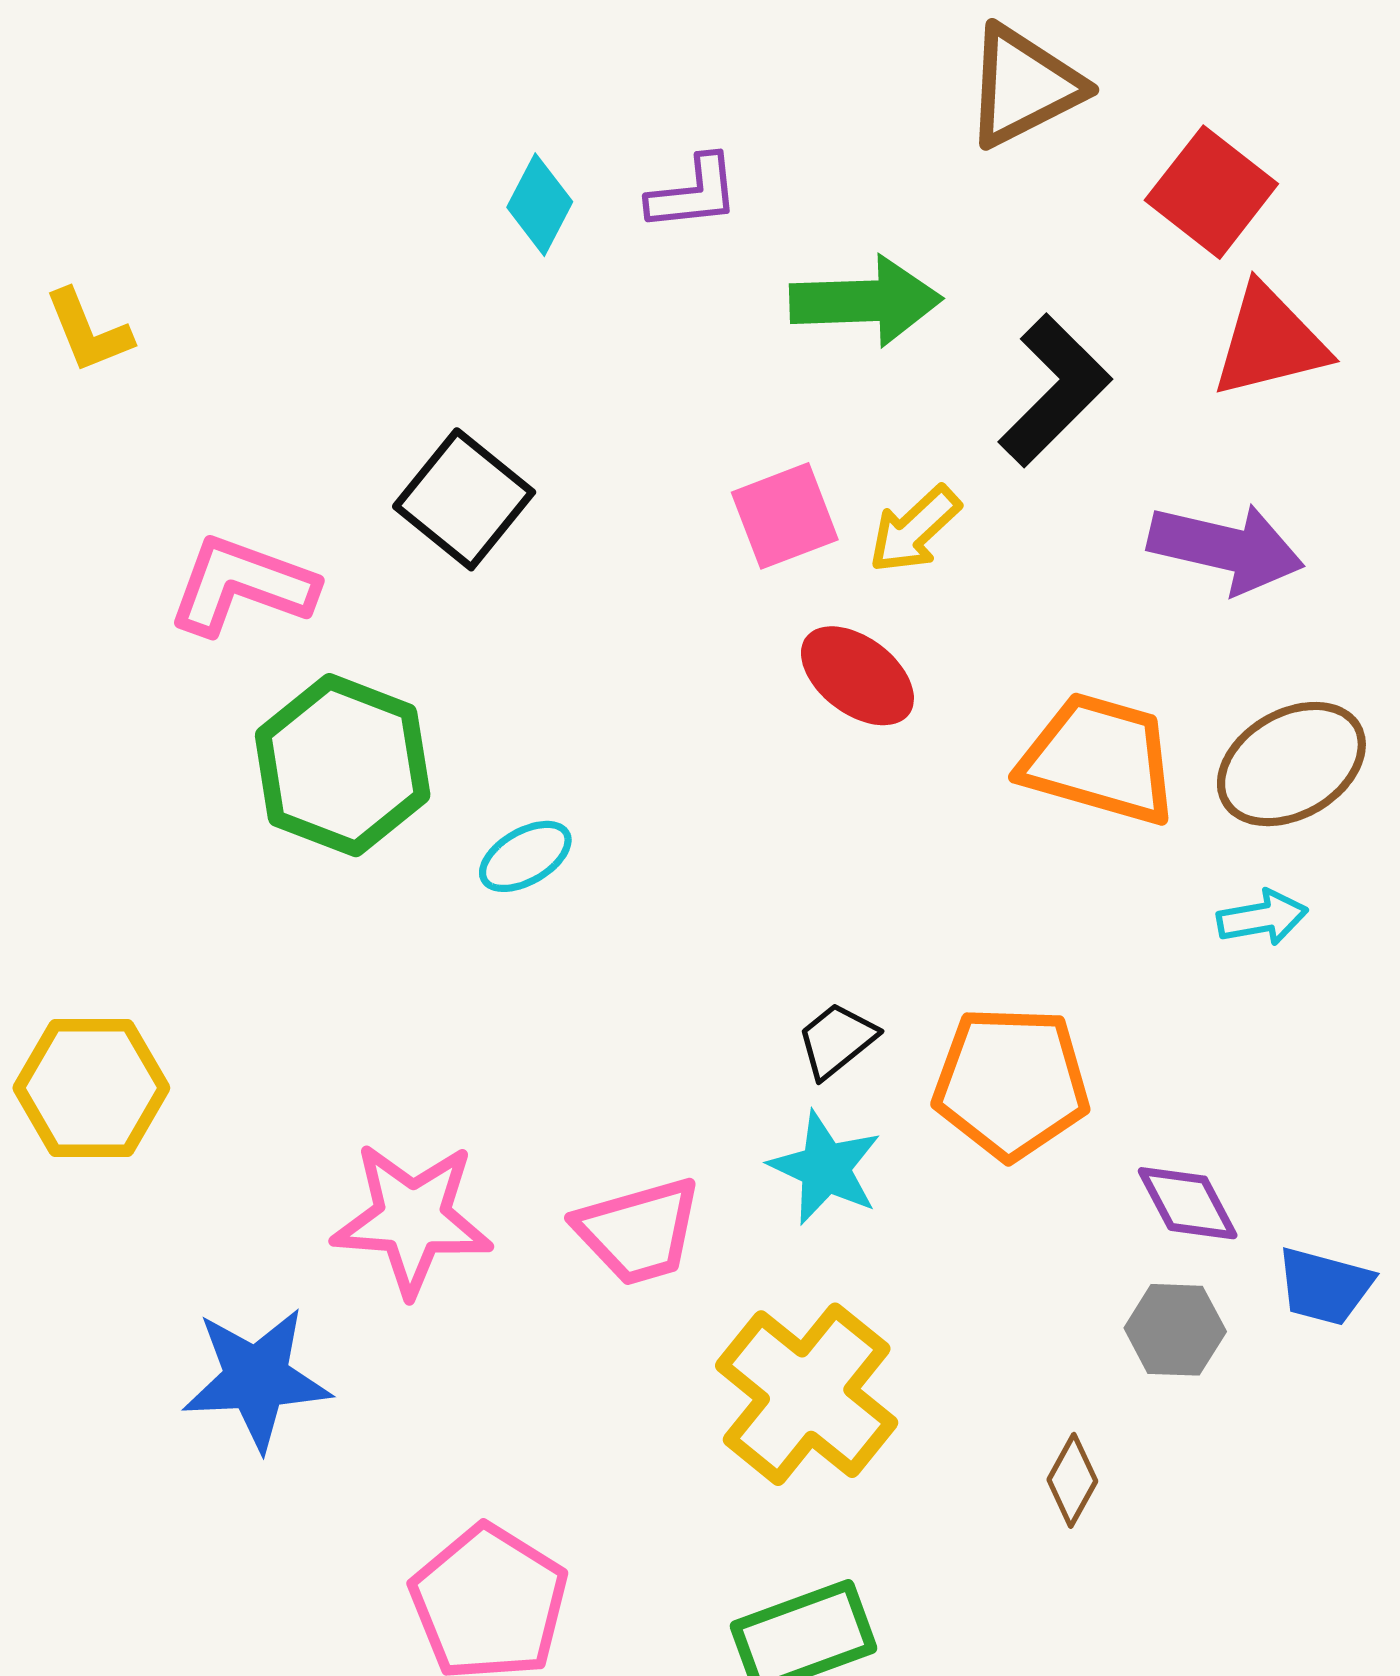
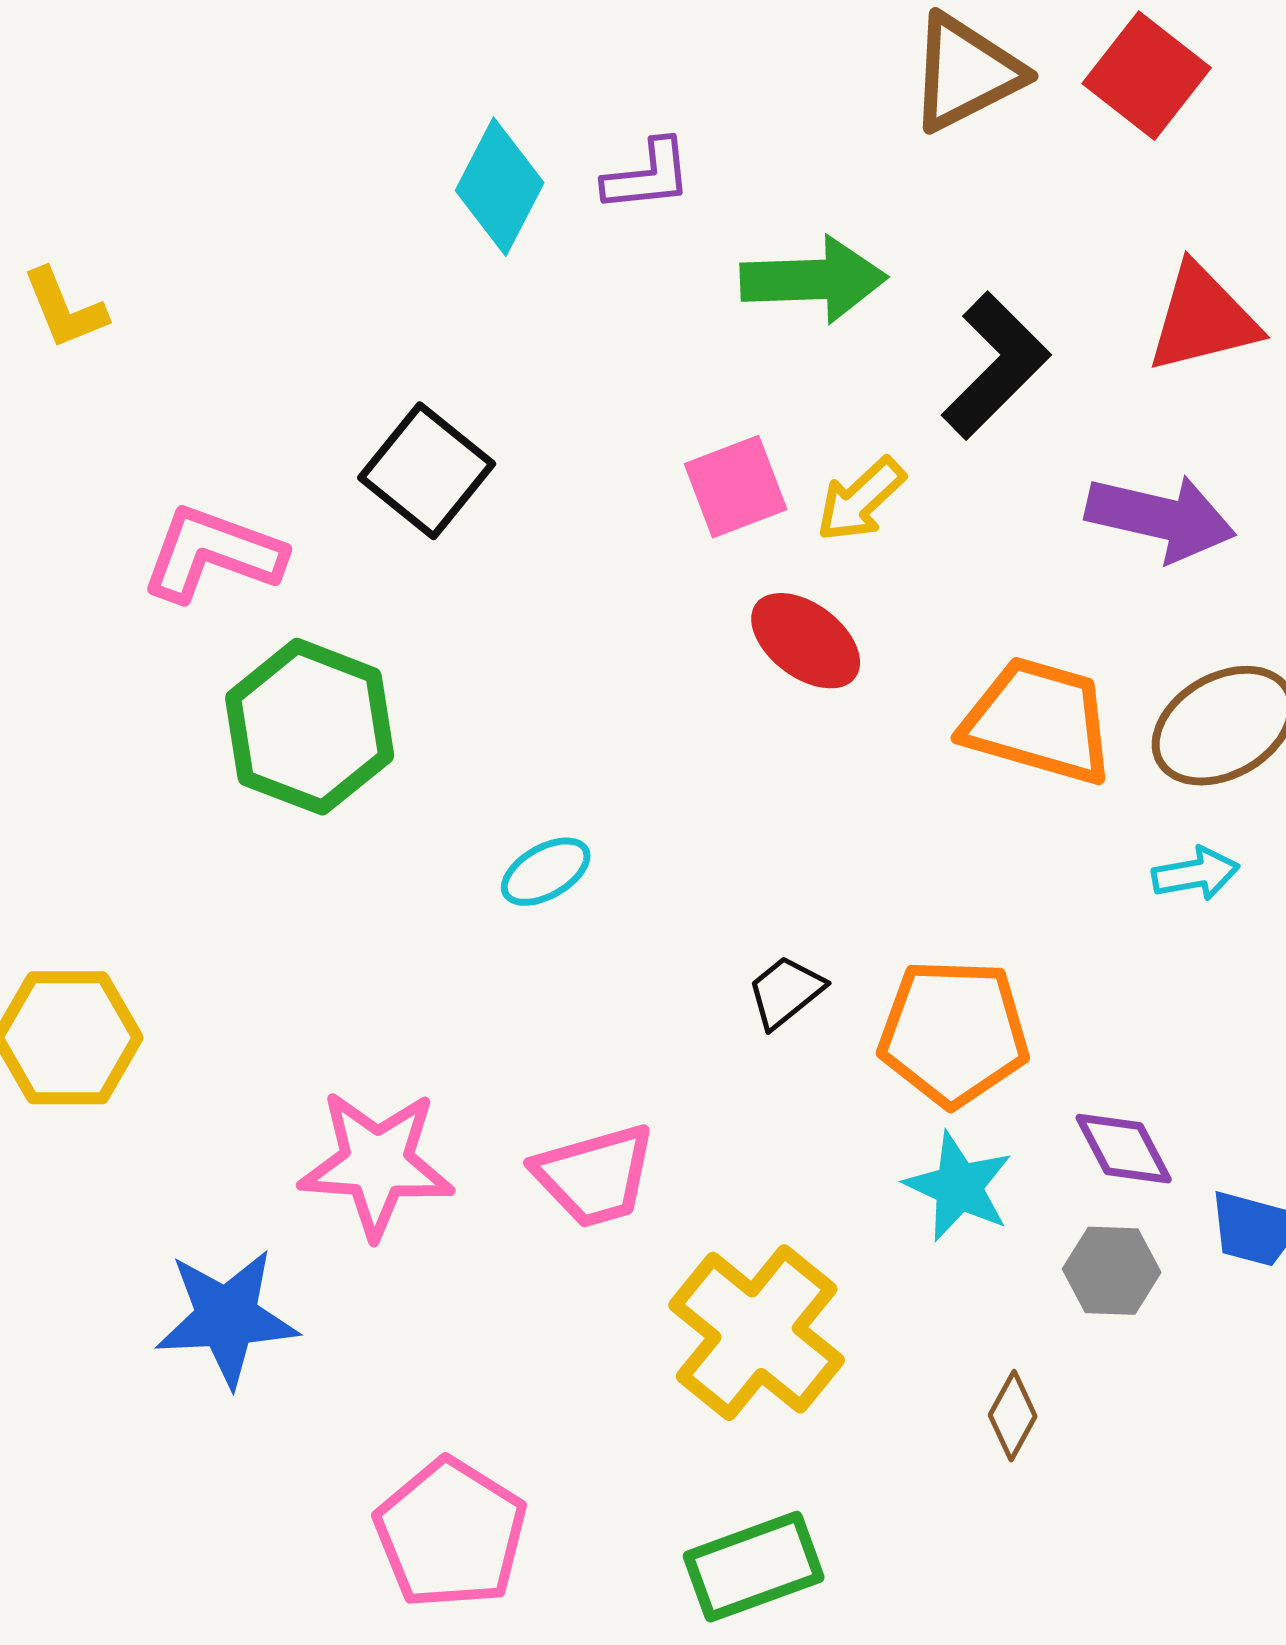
red square: (1211, 192) -> (1147, 76), moved
cyan diamond: (540, 205) -> (500, 187), size x1.4
cyan ellipse: (525, 856) -> (546, 872), moved
cyan star: (825, 1168) -> (959, 1187), moved

